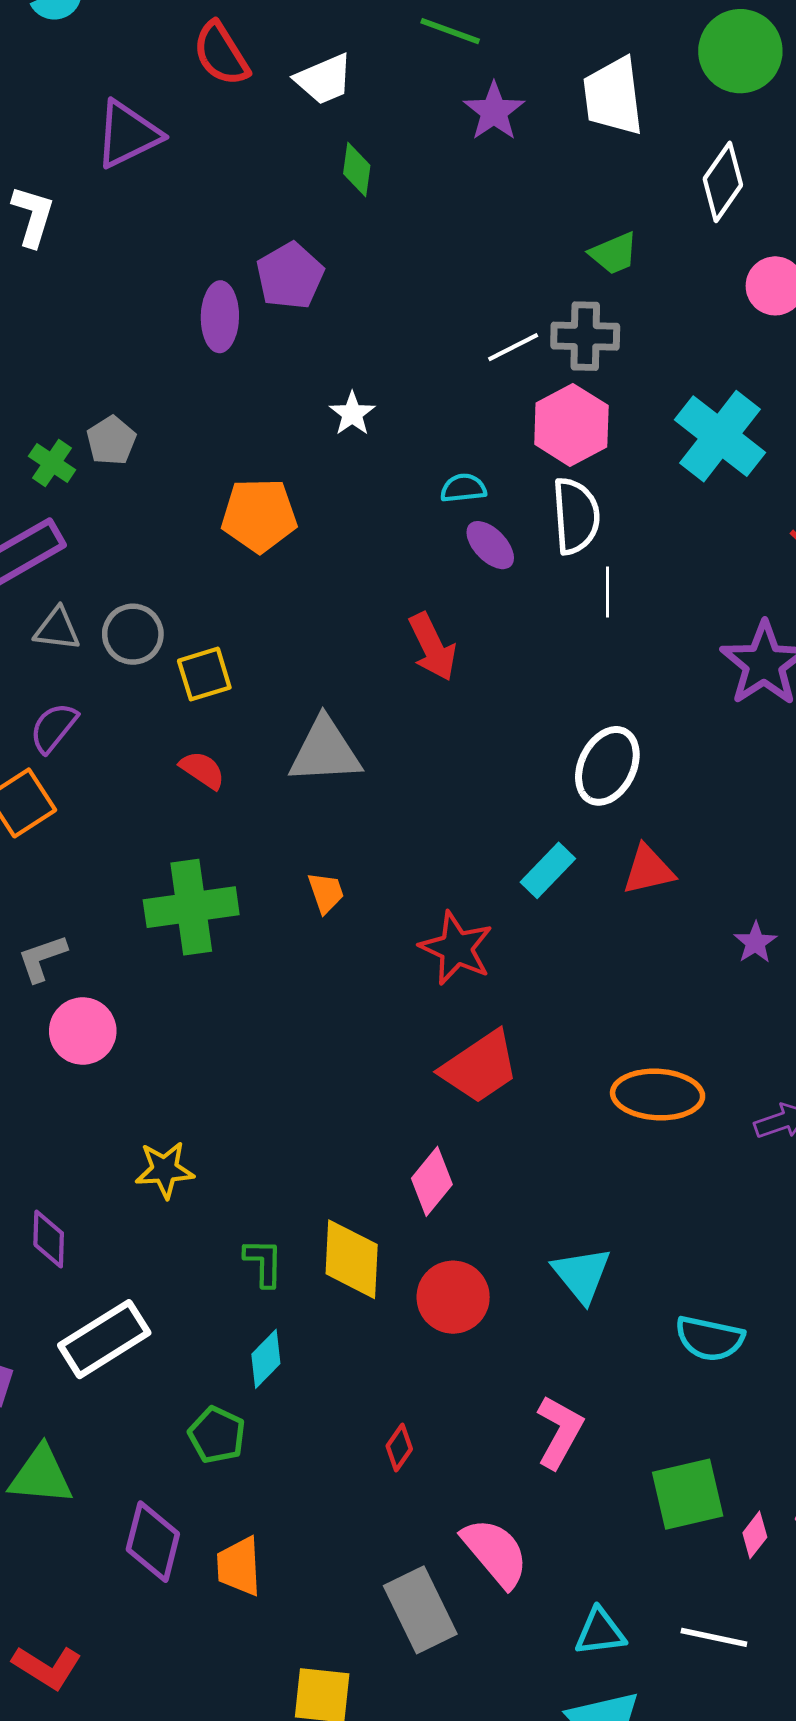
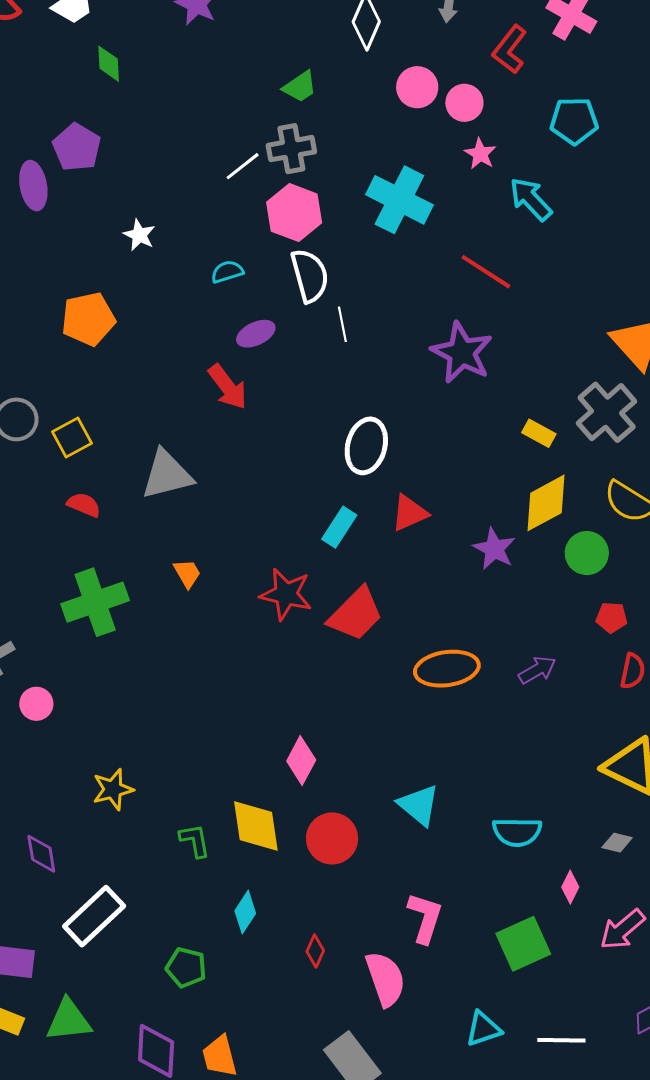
purple ellipse: (490, 545) -> (256, 334), moved, turned -60
purple star: (755, 942) -> (494, 549), size x1.4
pink circle: (83, 1031) -> (36, 704), size x0.7
red trapezoid: (480, 1067) -> (356, 614), moved
cyan diamond: (266, 1359) -> (245, 912), moved
pink diamond: (755, 1535) -> (570, 887), moved
pink semicircle: (495, 1553) -> (385, 979), moved, turned 32
cyan triangle: (600, 1632) -> (483, 1029), moved

